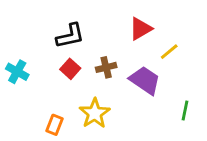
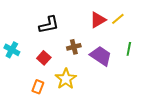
yellow line: (169, 52) -> (118, 19), moved
red square: (70, 69) -> (44, 58), moved
green line: (185, 110) -> (129, 49), moved

